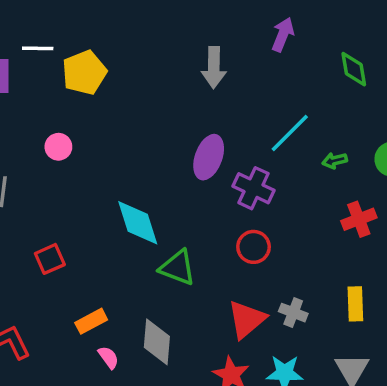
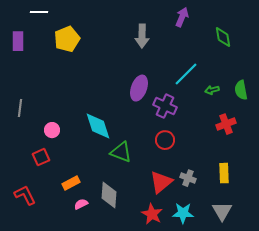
white line: (38, 48) -> (39, 12), moved
pink circle: (58, 147) -> (52, 130), moved
red square: (50, 259) -> (41, 157), moved
pink semicircle: (108, 357) -> (81, 204), turned -80

